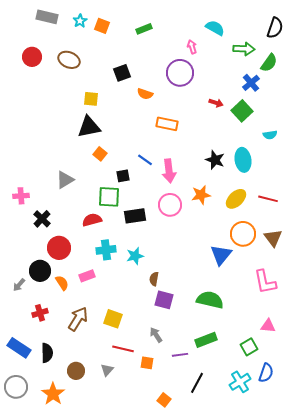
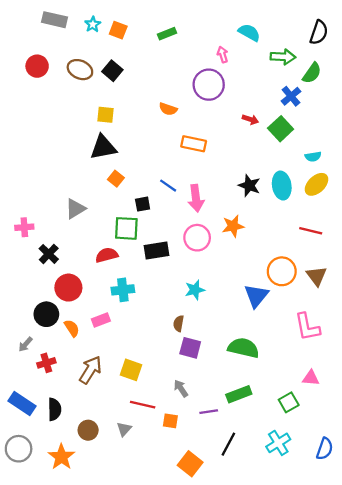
black square: (122, 73) -> (112, 71), moved, turned -30
yellow ellipse: (236, 199) -> (317, 184), moved
cyan star: (135, 256) -> (195, 290), moved
gray arrow: (19, 285) -> (25, 344), moved
blue semicircle: (266, 373) -> (325, 449), moved
orange square: (164, 400) -> (190, 464), size x1.5

